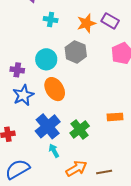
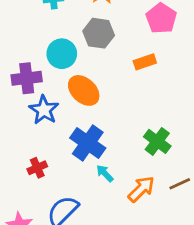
purple cross: (17, 70) -> (27, 78), size x1.5
orange rectangle: (115, 117) -> (145, 62), moved
green cross: (80, 129) -> (157, 141), moved

